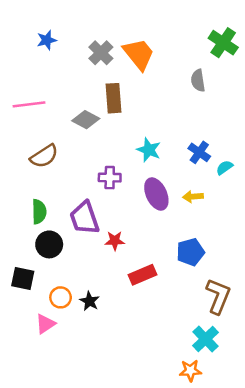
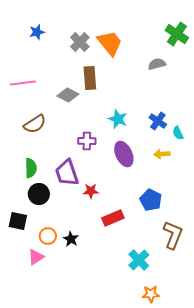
gray semicircle: (198, 81) -> (157, 64), turned 84
cyan semicircle: (224, 168) -> (178, 133), turned -80
yellow arrow: (193, 197) -> (162, 154), moved
blue pentagon: (190, 252) -> (151, 200), turned -30
cyan cross: (206, 339) -> (139, 260), moved

